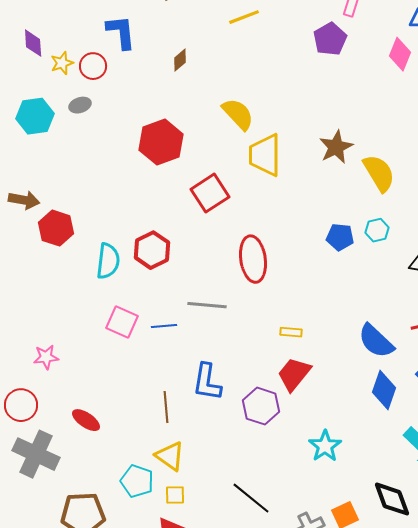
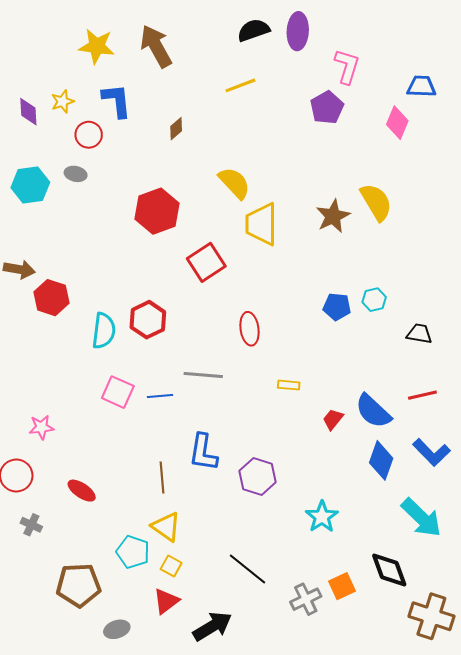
yellow star: (62, 63) -> (63, 102), moved
gray ellipse: (80, 105) -> (76, 174), turned 30
yellow semicircle: (379, 173) -> (376, 202), moved
red ellipse: (253, 259) -> (250, 329), size x0.7
yellow rectangle: (291, 332) -> (289, 385), moved
red trapezoid: (294, 374) -> (333, 419), moved, size x0.6
gray cross: (36, 454) -> (31, 525), size x0.5
yellow square: (175, 495) -> (171, 566), turned 30

